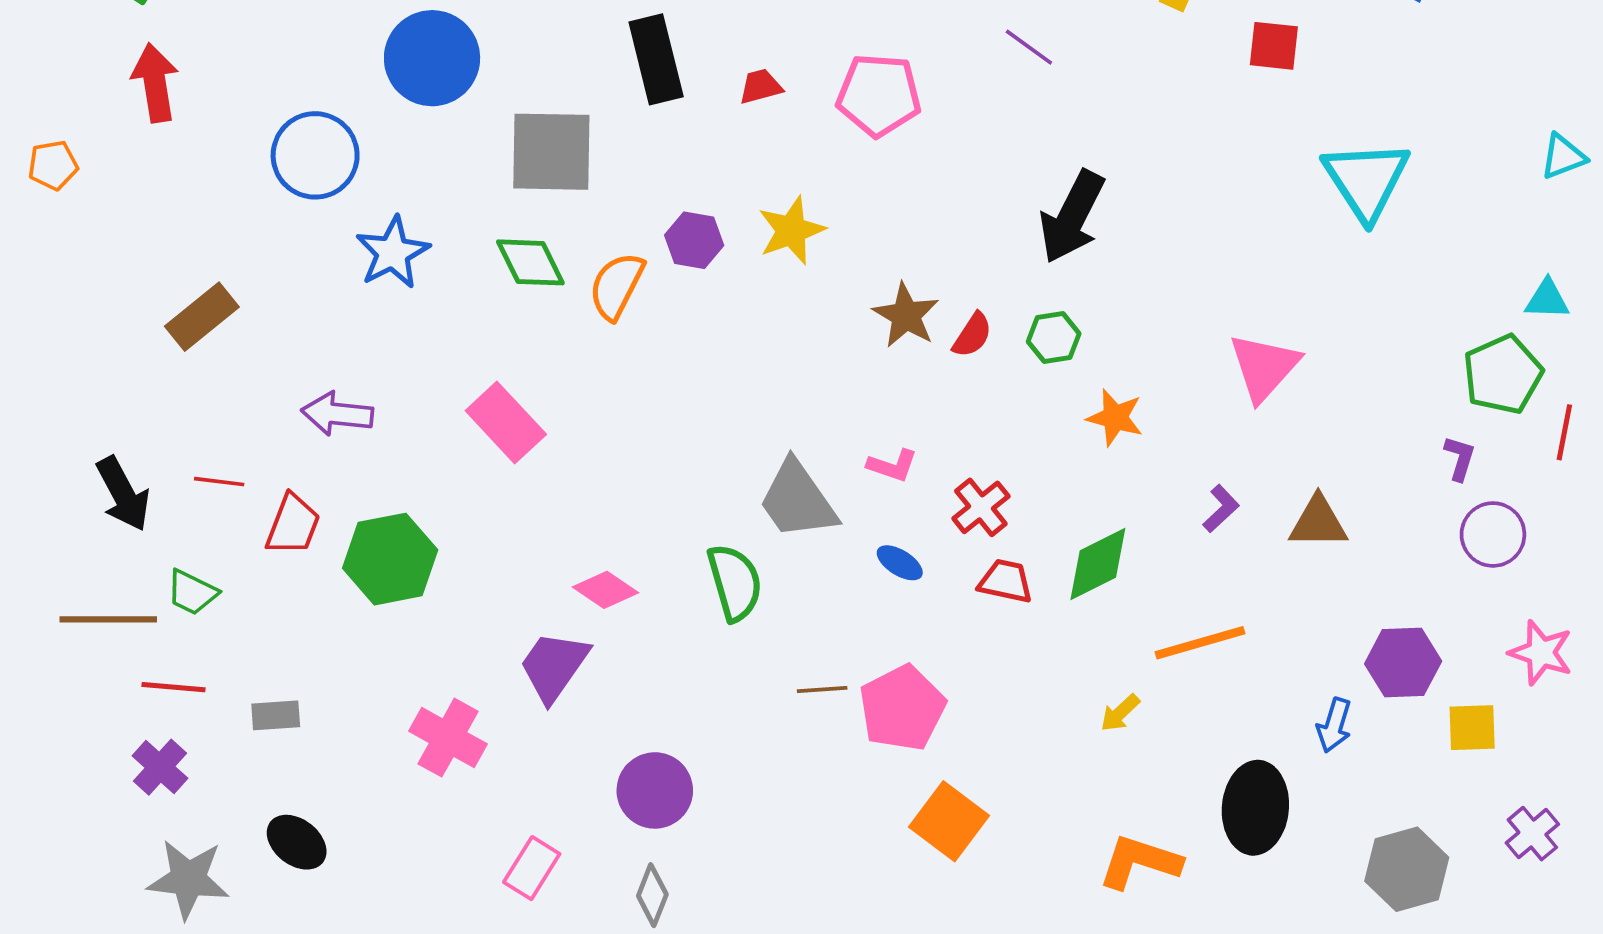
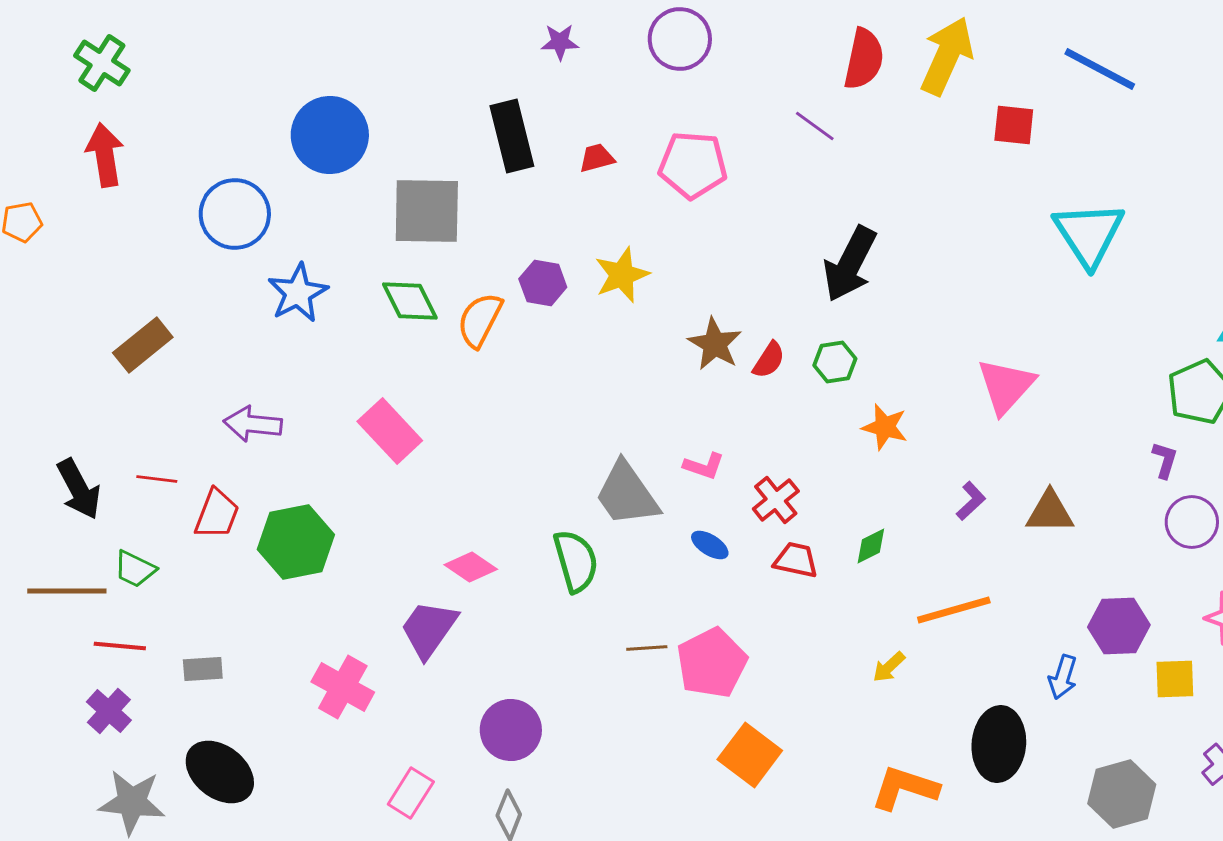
green diamond: (1098, 564) -> (871, 546), size x0.6
black ellipse: (297, 842) -> (220, 772), size x1.4

